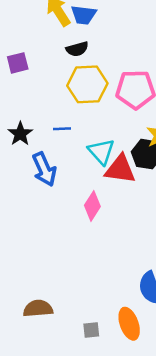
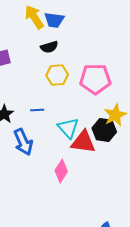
yellow hexagon: (87, 84) -> (57, 75), size x0.7

